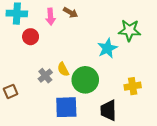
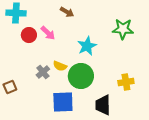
pink arrow: (51, 17) -> (48, 33), moved, turned -42
cyan star: (107, 48) -> (87, 46), moved
yellow semicircle: (63, 69) -> (60, 66), turned -40

